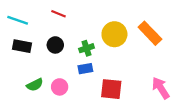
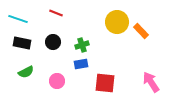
orange rectangle: (150, 33) -> (141, 31), size x0.7
yellow circle: (114, 34) -> (117, 22), moved
green semicircle: (35, 85) -> (26, 72), moved

